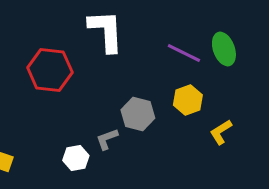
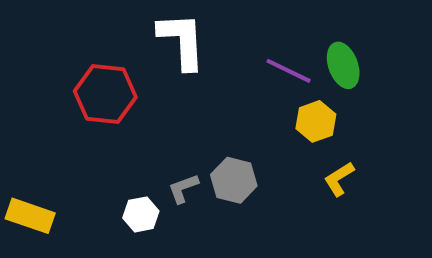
yellow hexagon: (188, 100) -> (316, 121), moved
gray hexagon: (138, 114) -> (234, 180), moved

